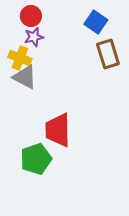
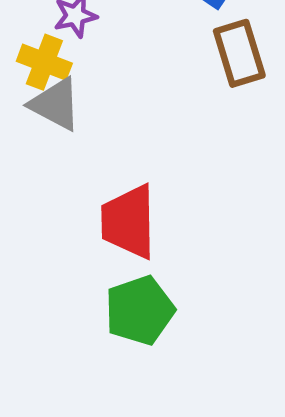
green pentagon: (36, 159) -> (140, 310), moved

